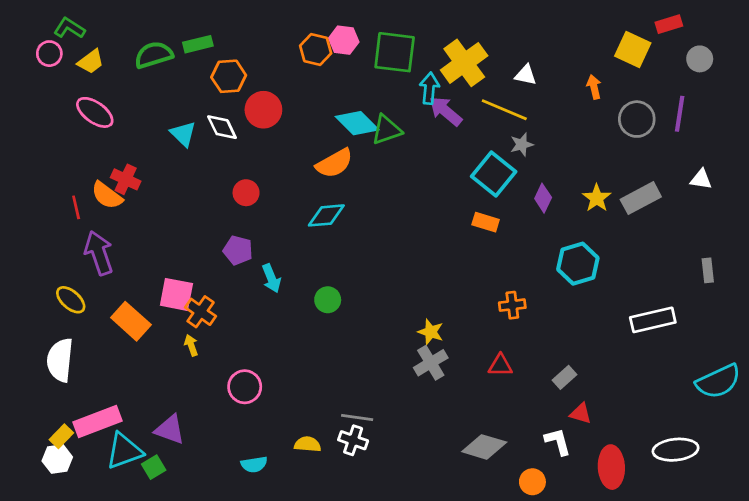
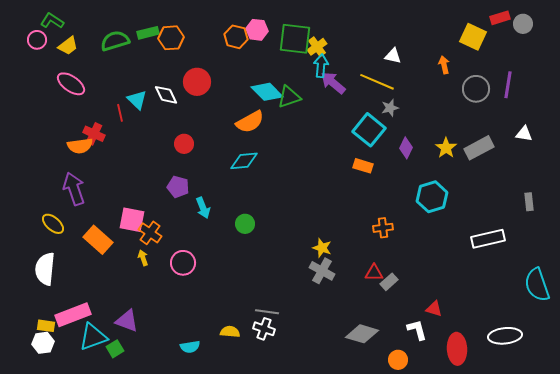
gray circle: (700, 59) -> (523, 24), moved
yellow cross: (464, 63) -> (317, 47), moved, size x0.6
orange hexagon: (229, 76) -> (171, 38), moved
orange semicircle: (107, 195) -> (80, 146), turned -45
red line: (76, 207) -> (120, 113), moved
gray cross: (431, 363) -> (322, 271), turned -30
gray rectangle: (565, 377) -> (389, 282), moved
cyan semicircle: (718, 381) -> (537, 285), turned 96
pink circle: (245, 387) -> (183, 263), moved
yellow rectangle: (61, 436) -> (46, 326), turned 54

